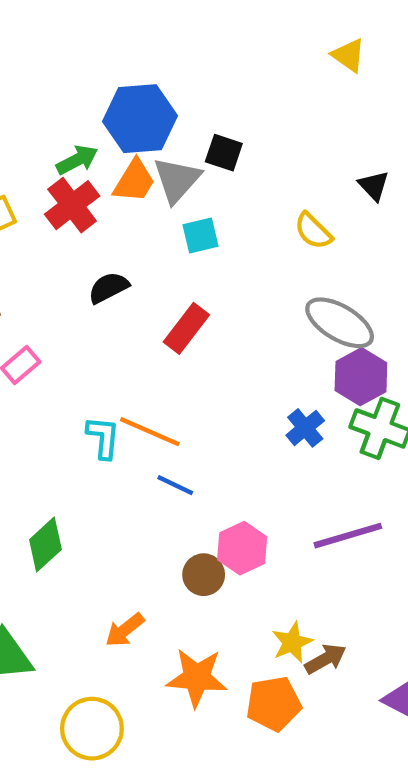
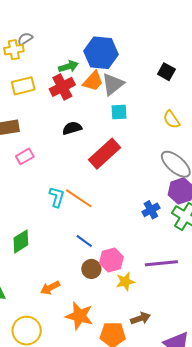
black square: (224, 153) -> (166, 72), moved
red rectangle: (186, 328) -> (105, 154), size x1.4
blue line: (175, 485) -> (84, 241), moved
yellow star: (292, 642) -> (125, 282), moved

